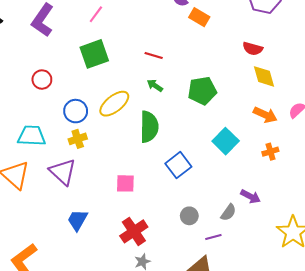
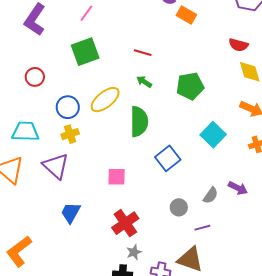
gray semicircle: (228, 212) -> (211, 195), moved

